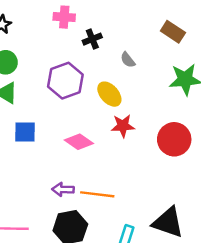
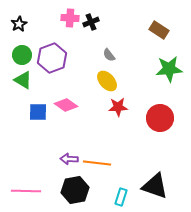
black cross: (92, 39) -> (91, 22), moved
gray semicircle: (128, 60) -> (109, 55), moved
purple hexagon: (65, 81) -> (52, 58), moved
pink diamond: (79, 142) -> (66, 105), moved

